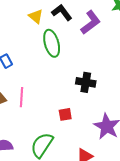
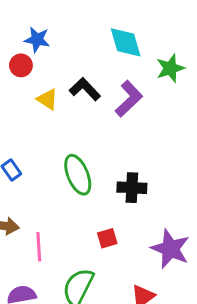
green ellipse: (52, 43) -> (78, 175), moved
pink line: (21, 97) -> (39, 247), moved

